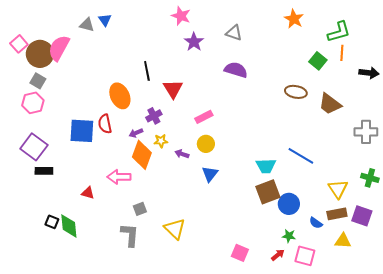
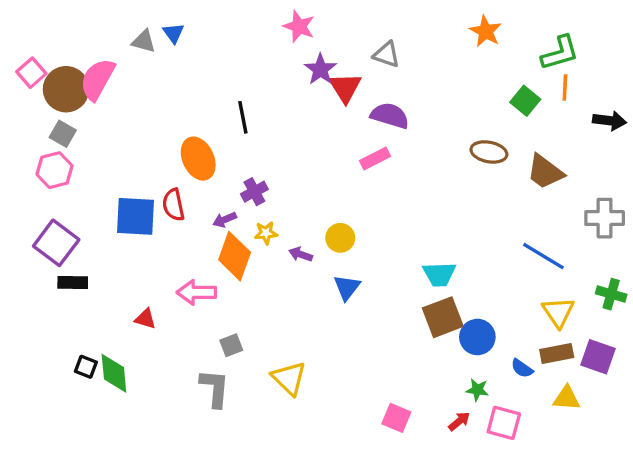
red triangle: (173, 89) -> (345, 88), moved
pink rectangle: (204, 117) -> (375, 159), moved
blue line: (301, 156) -> (543, 256), moved

